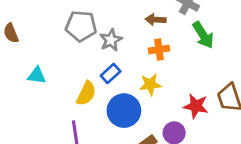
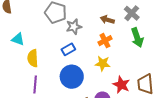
orange cross: (159, 50) -> (105, 41), turned -32
yellow star: (150, 84) -> (103, 63), moved
yellow semicircle: (86, 93) -> (33, 58), moved, turned 138

